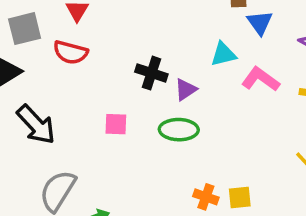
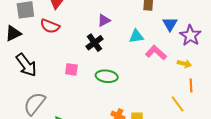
blue triangle: (260, 23) -> (170, 24), moved
black cross: (151, 73) -> (95, 43), turned 30
purple triangle: (186, 90) -> (104, 20), moved

